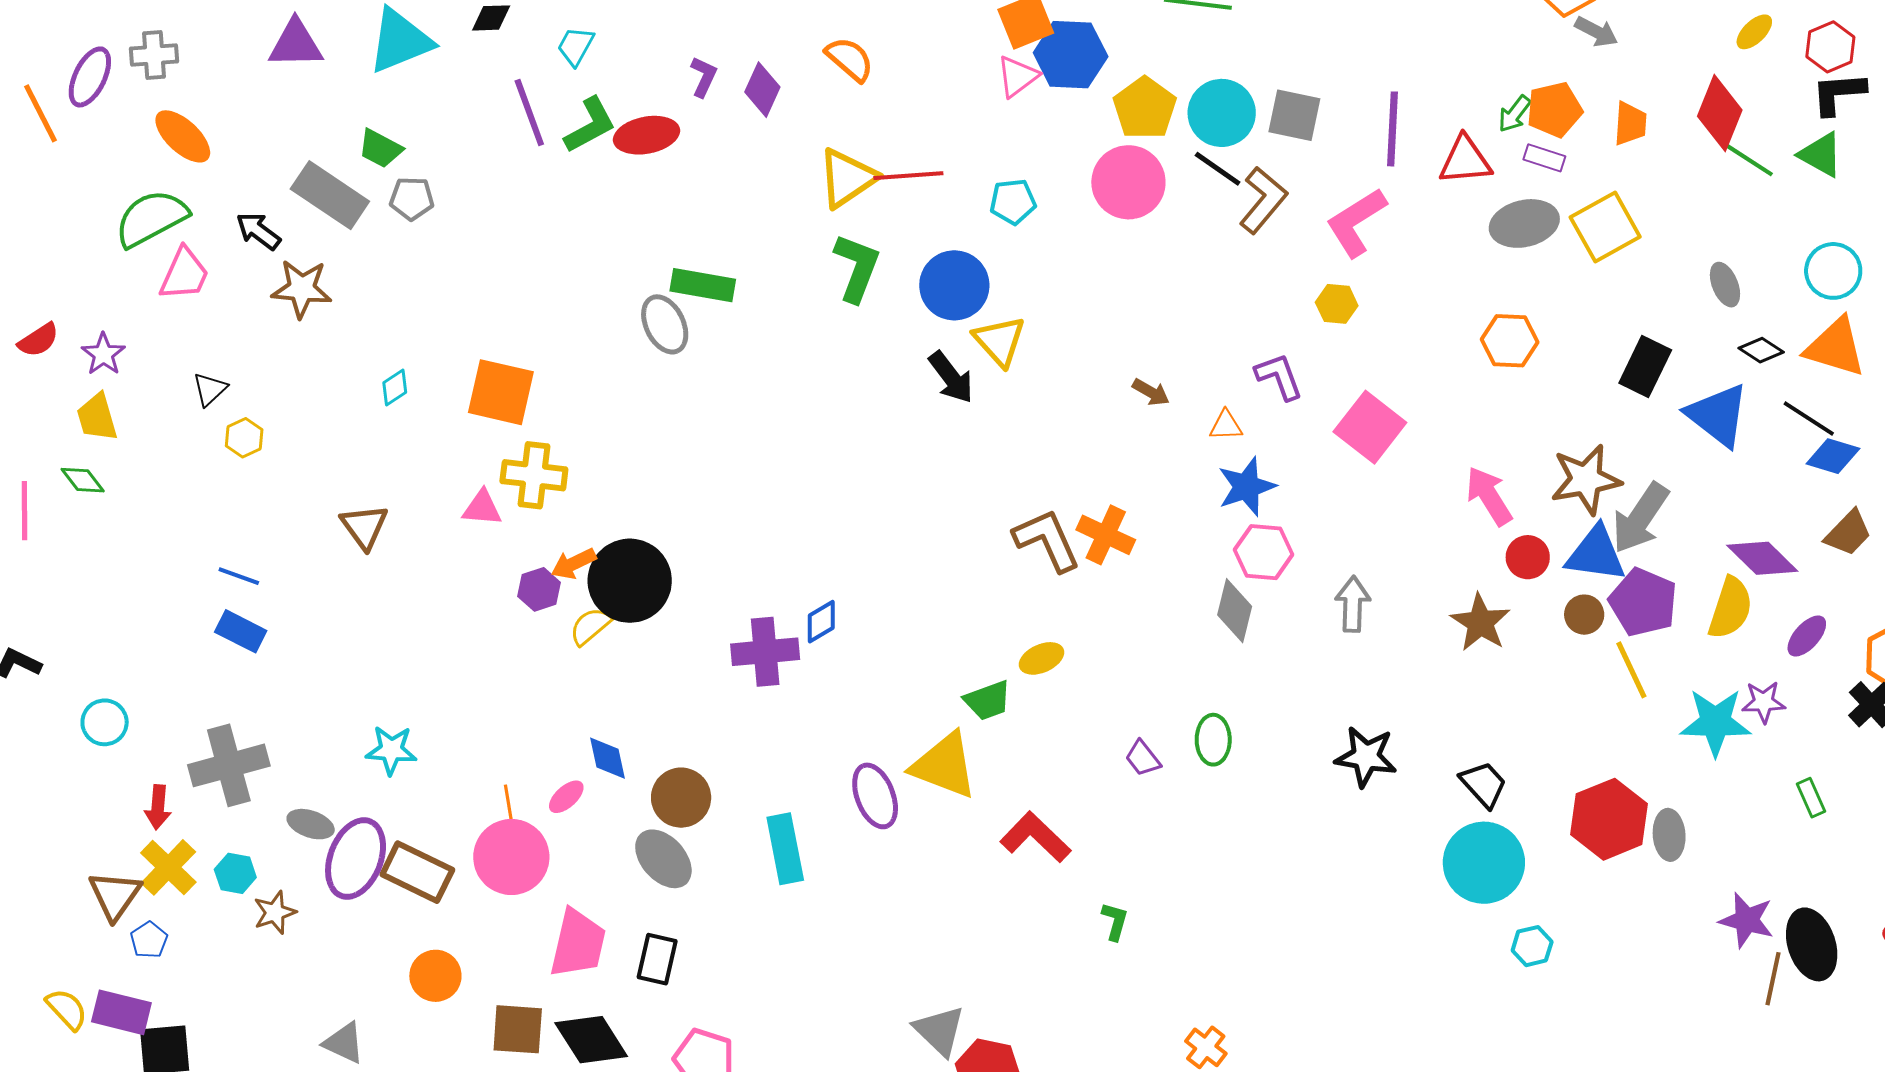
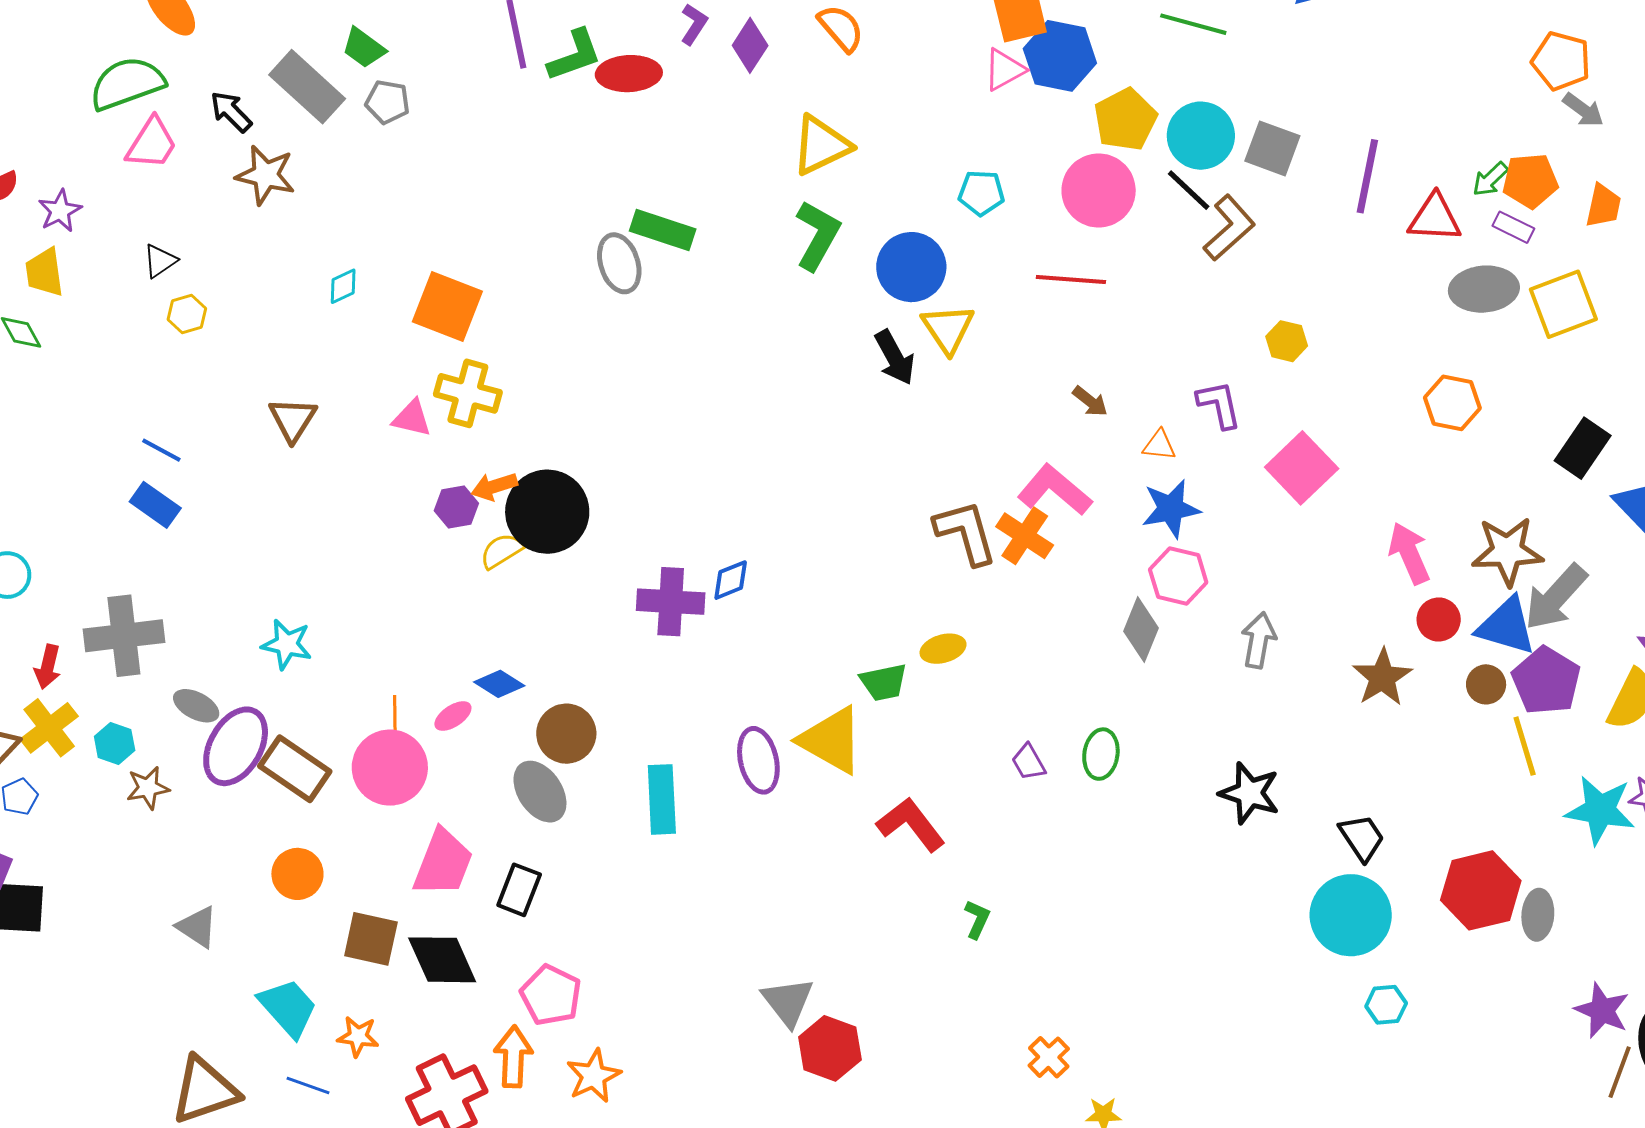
red line: (908, 176) -> (1071, 279), moved
pink L-shape: (1356, 222) -> (1054, 490), moved, turned 64
blue diamond: (607, 758) -> (499, 684), turned -54

